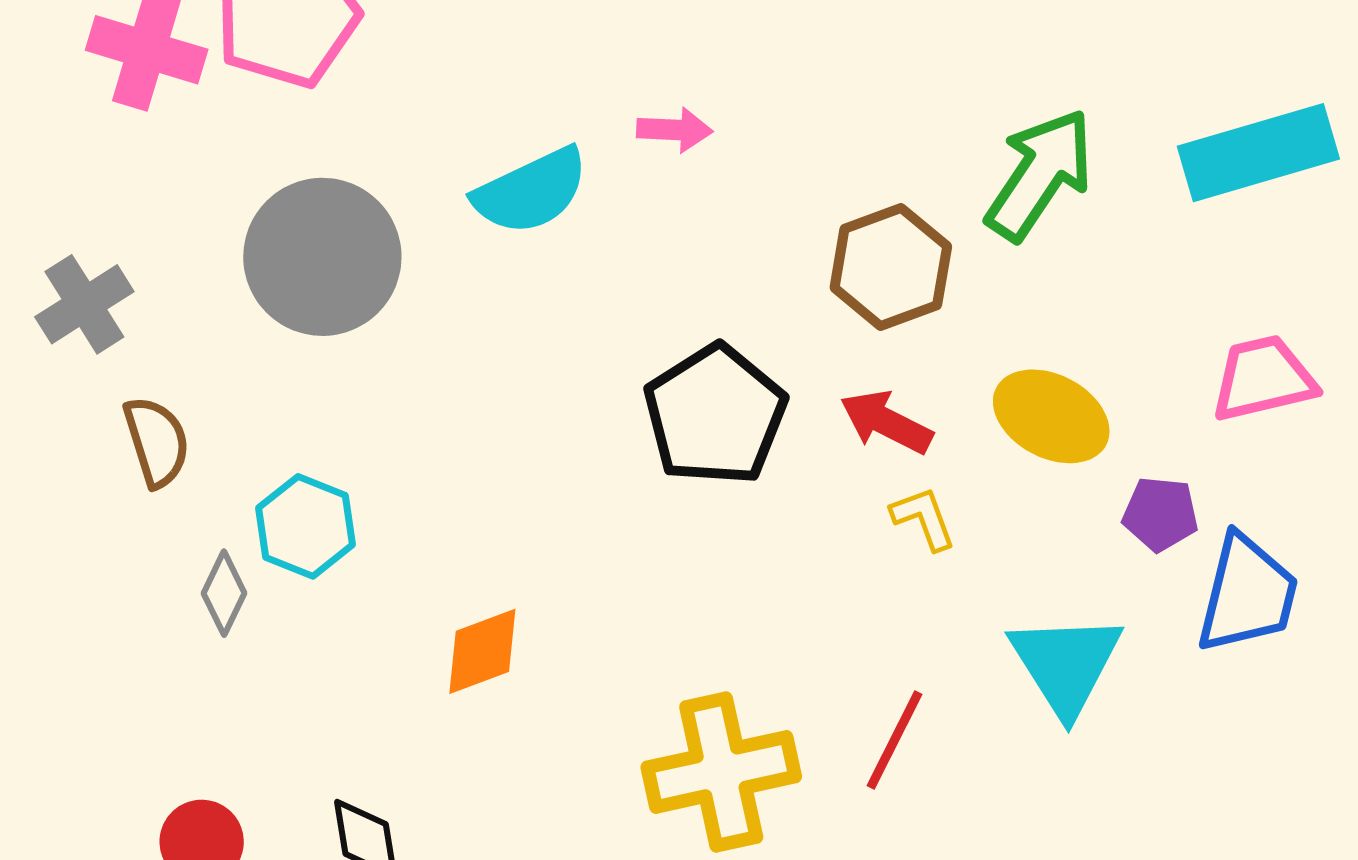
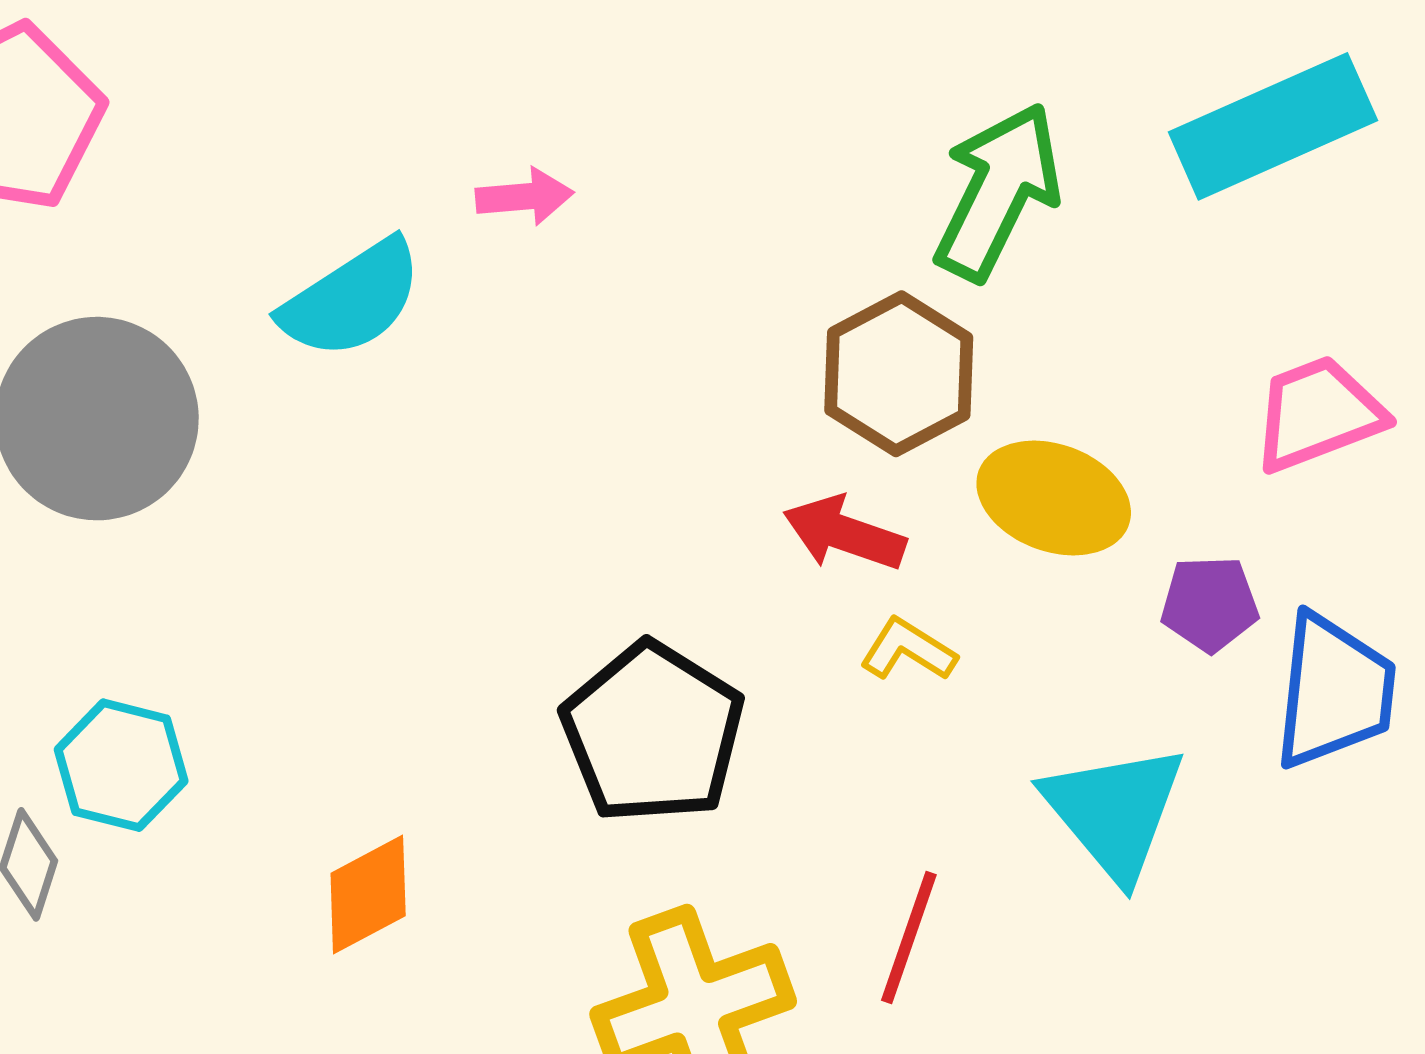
brown hexagon: (891, 267) -> (899, 374), moved
black pentagon: (715, 415) -> (653, 733), moved
yellow L-shape: (923, 518) -> (908, 650), turned -30

